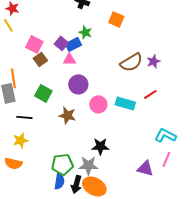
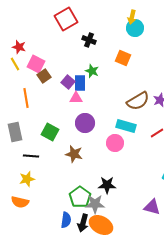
pink square: (34, 44) -> (36, 64), moved
blue rectangle: (73, 44) -> (80, 83), turned -63
brown square: (40, 59) -> (44, 76), moved
orange line: (13, 78) -> (26, 98), moved
cyan rectangle: (125, 103) -> (126, 126), moved
pink circle: (98, 104) -> (115, 143), moved
green pentagon: (62, 164) -> (80, 197), moved, turned -30

